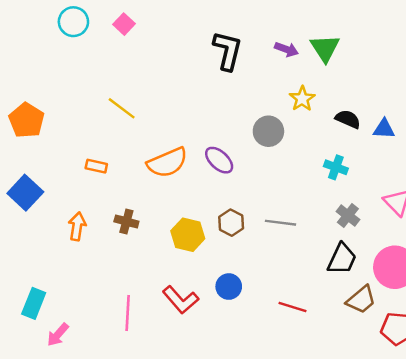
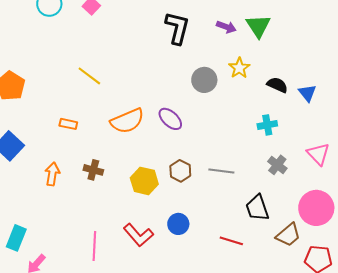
blue triangle: (384, 129) -> (307, 93), turned 48
gray circle: (268, 131) -> (204, 80), moved
cyan cross: (336, 167) -> (267, 125), turned -30
black trapezoid: (342, 259) -> (257, 208), moved, turned 136

